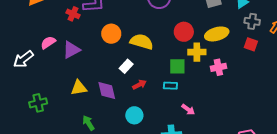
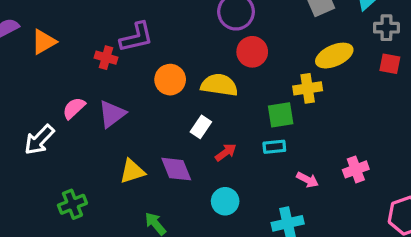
red circle: (184, 32) -> (252, 52), moved
pink cross: (218, 67) -> (356, 169), moved

